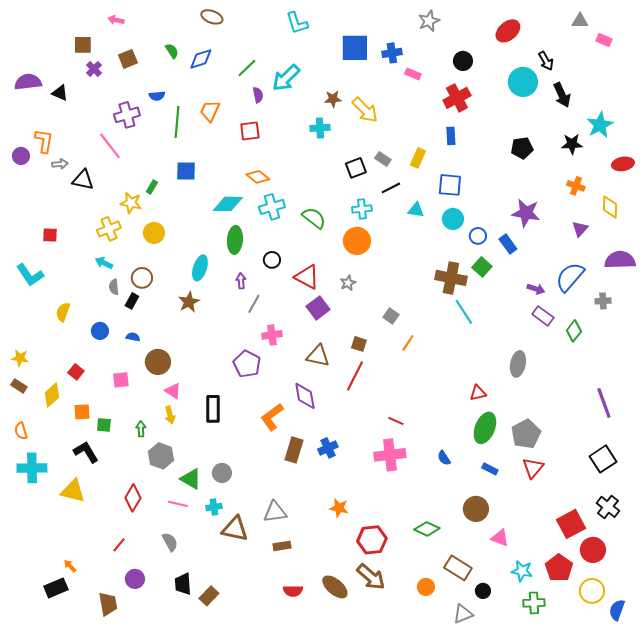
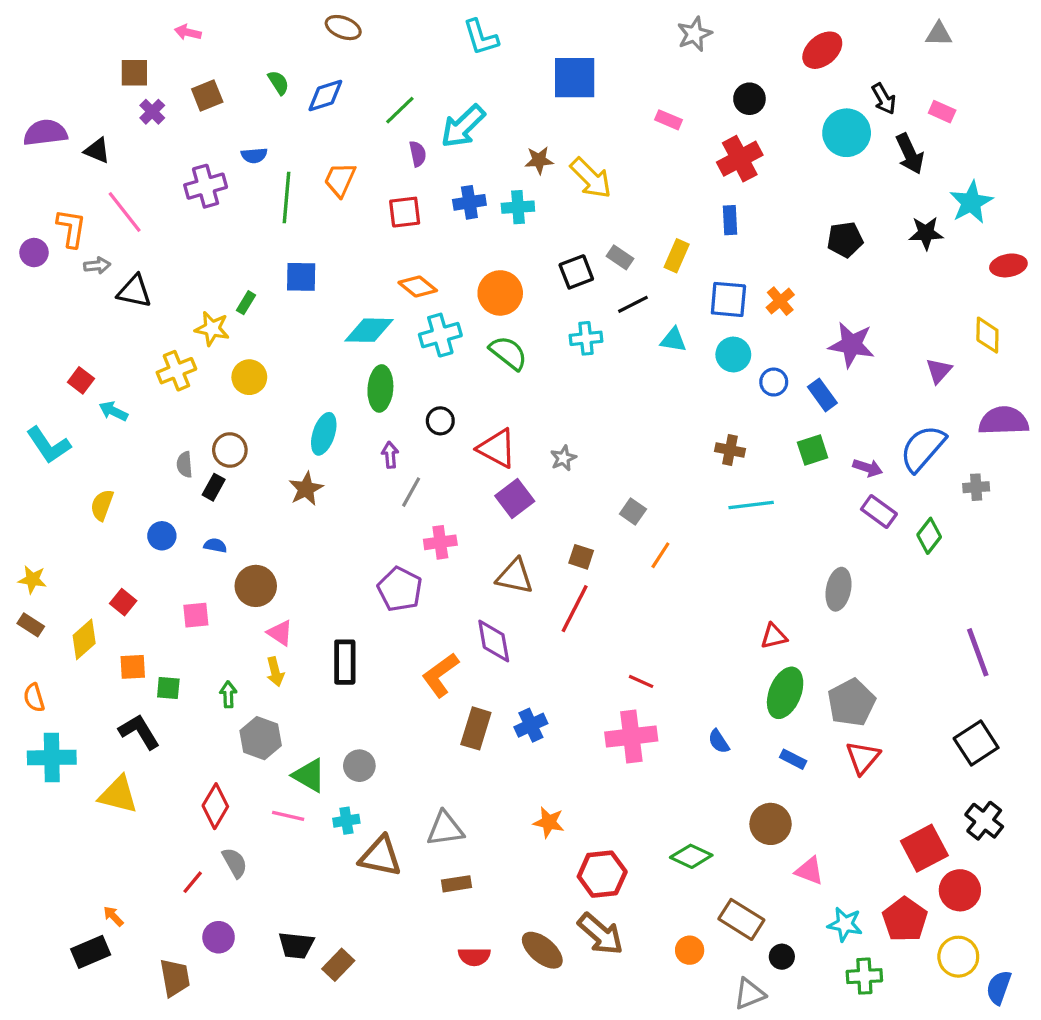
pink rectangle: (604, 40) -> (942, 112), moved
blue cross: (392, 53) -> (469, 202), moved
pink line: (110, 146) -> (125, 212), moved
orange cross: (576, 186) -> (780, 301), moved, turned 30
red square: (50, 235) -> (81, 380), turned 35
orange circle: (357, 241) -> (500, 293), moved
cyan arrow: (104, 263) -> (113, 411), moved
green square: (482, 267) -> (813, 450), moved, turned 30
brown cross: (451, 278) -> (730, 450), size x0.6
cyan line: (464, 312) -> (751, 505), turned -64
gray semicircle: (170, 542) -> (235, 863), moved
black trapezoid: (183, 584) -> (296, 945), turned -80

